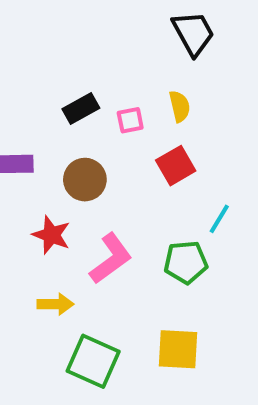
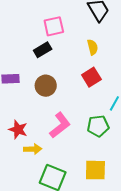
pink square: (130, 120) -> (54, 26), moved, size x1.5
red star: (51, 235) -> (18, 130), moved

